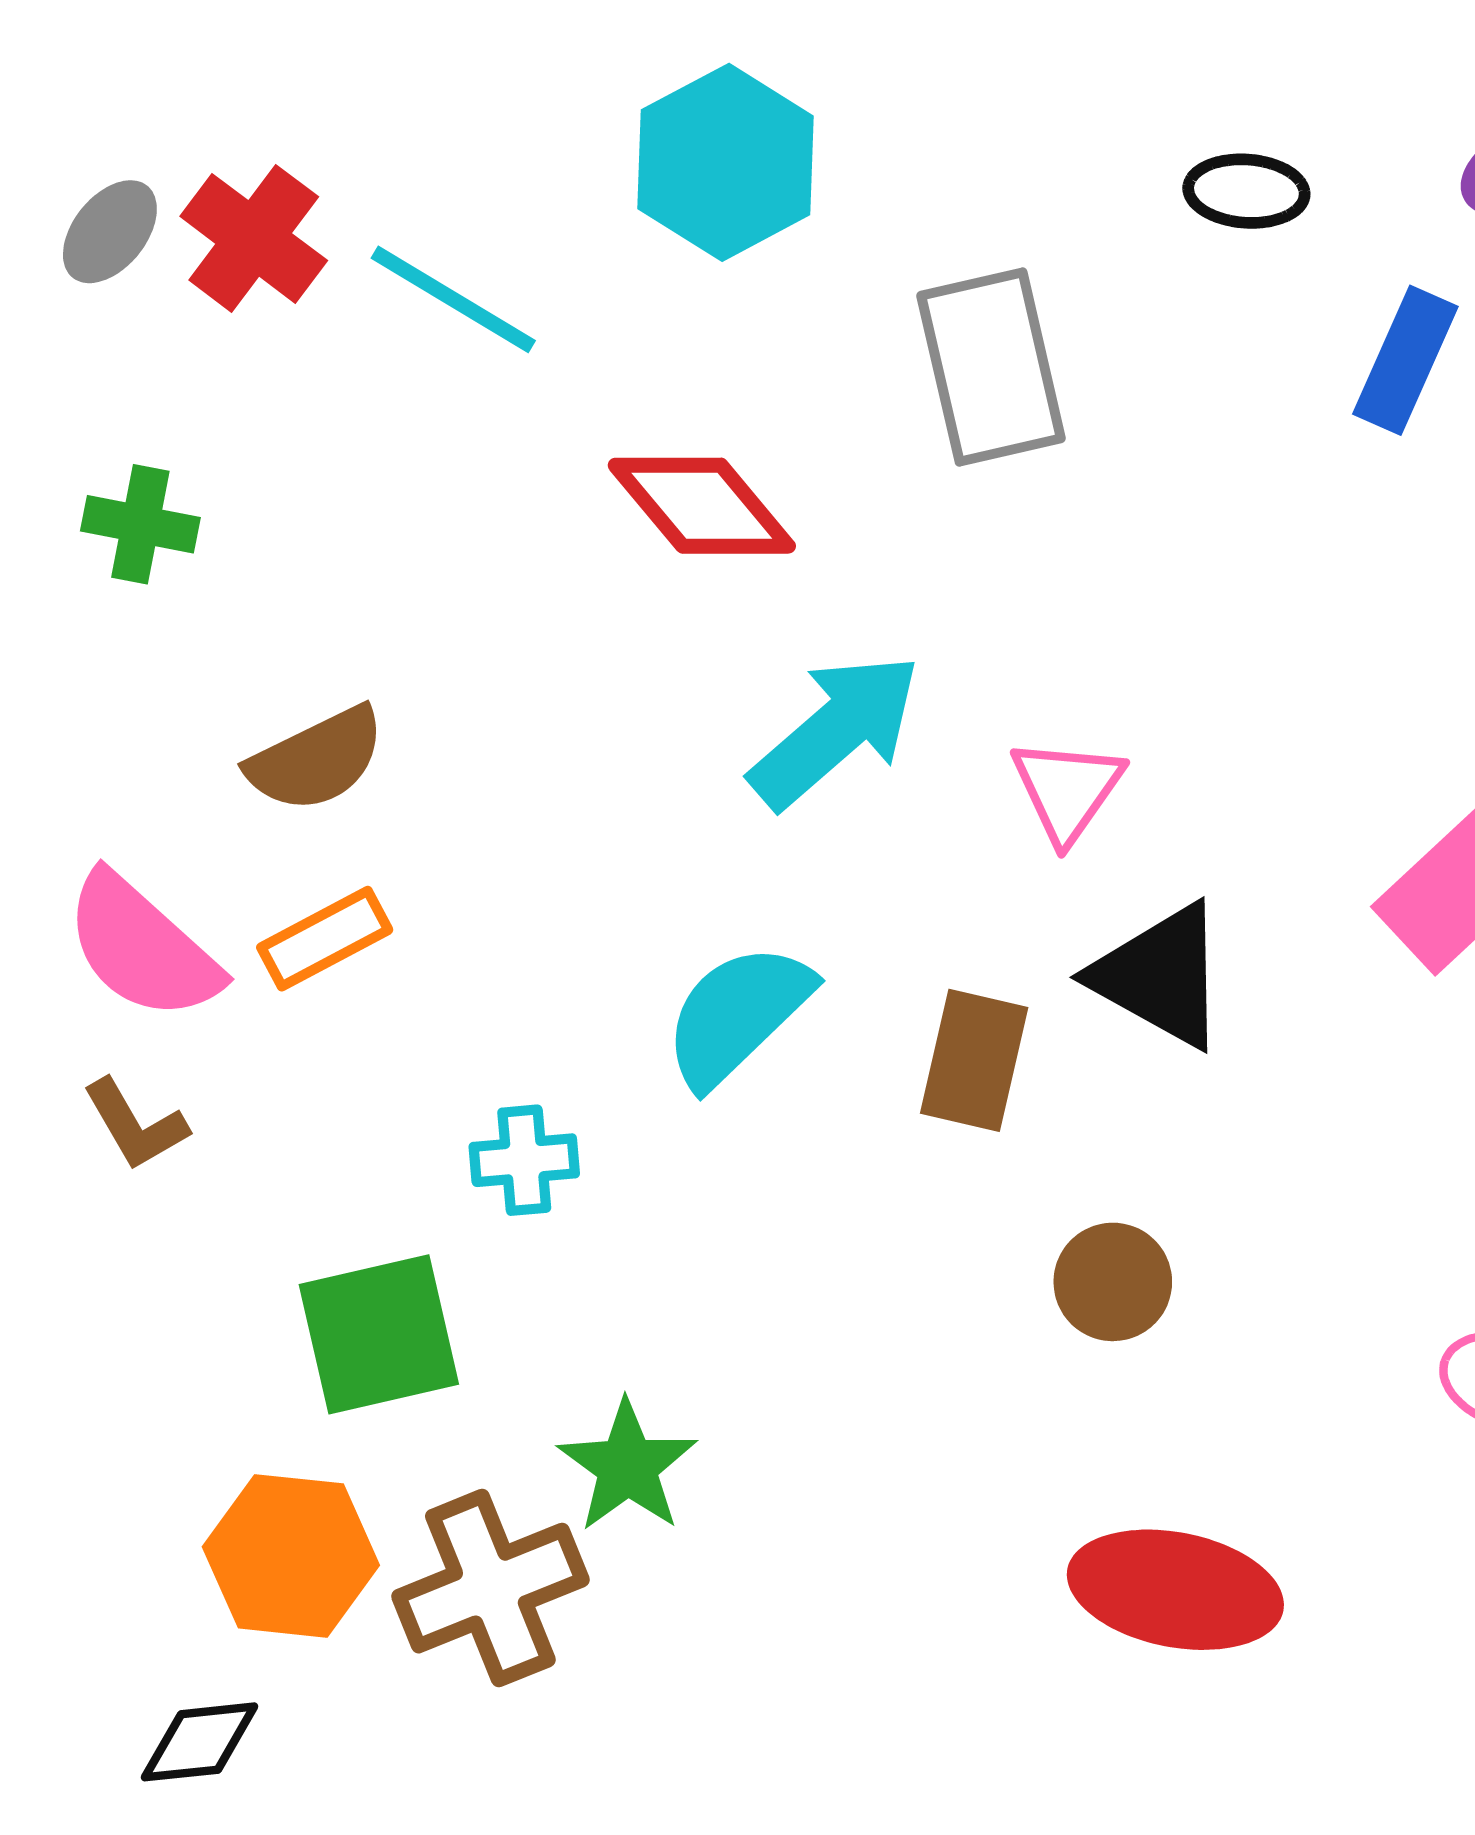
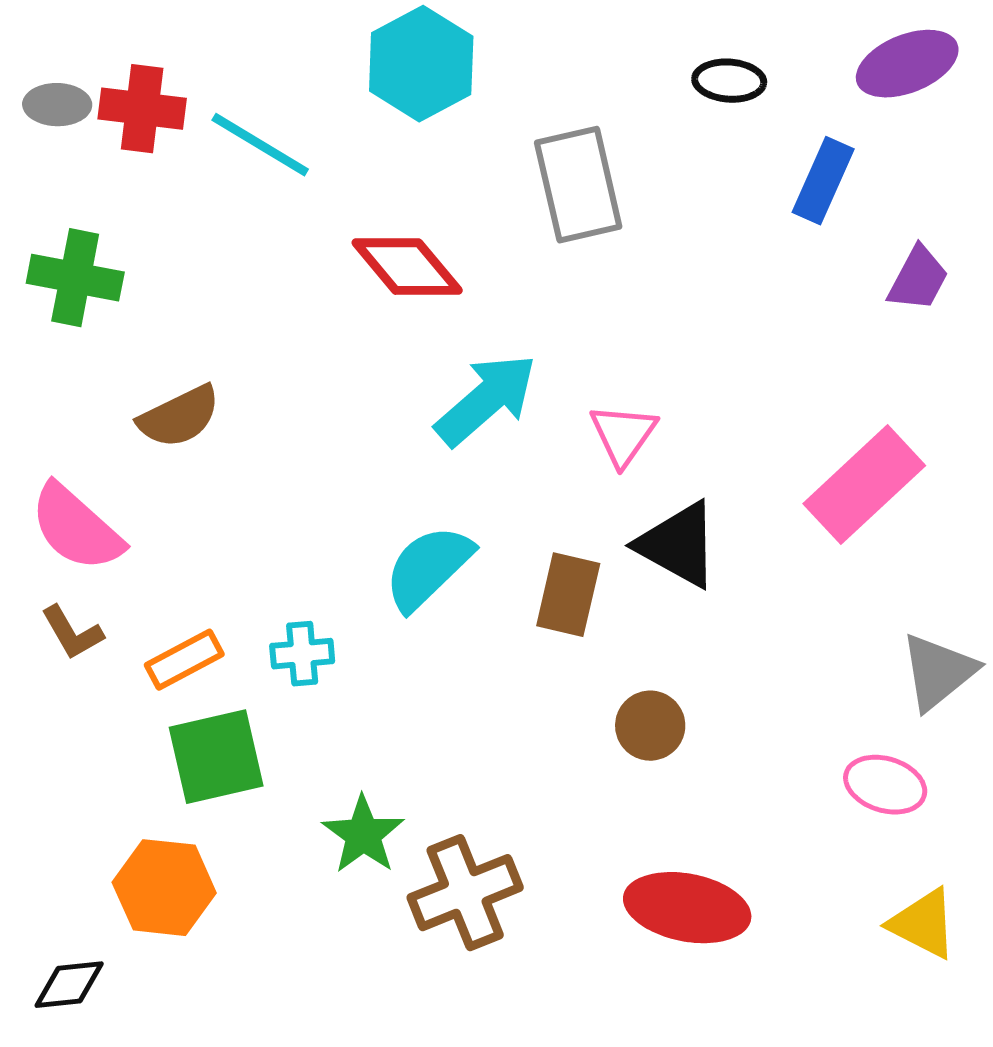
gray ellipse: (110, 232) -> (57, 105), turned 52
red cross: (254, 238) -> (142, 109), turned -30
green cross: (140, 524) -> (75, 278), size x1.4
orange rectangle: (325, 939) -> (184, 660), moved
brown cross: (490, 1588) -> (465, 893), moved
black diamond: (200, 1742) -> (69, 985), moved

